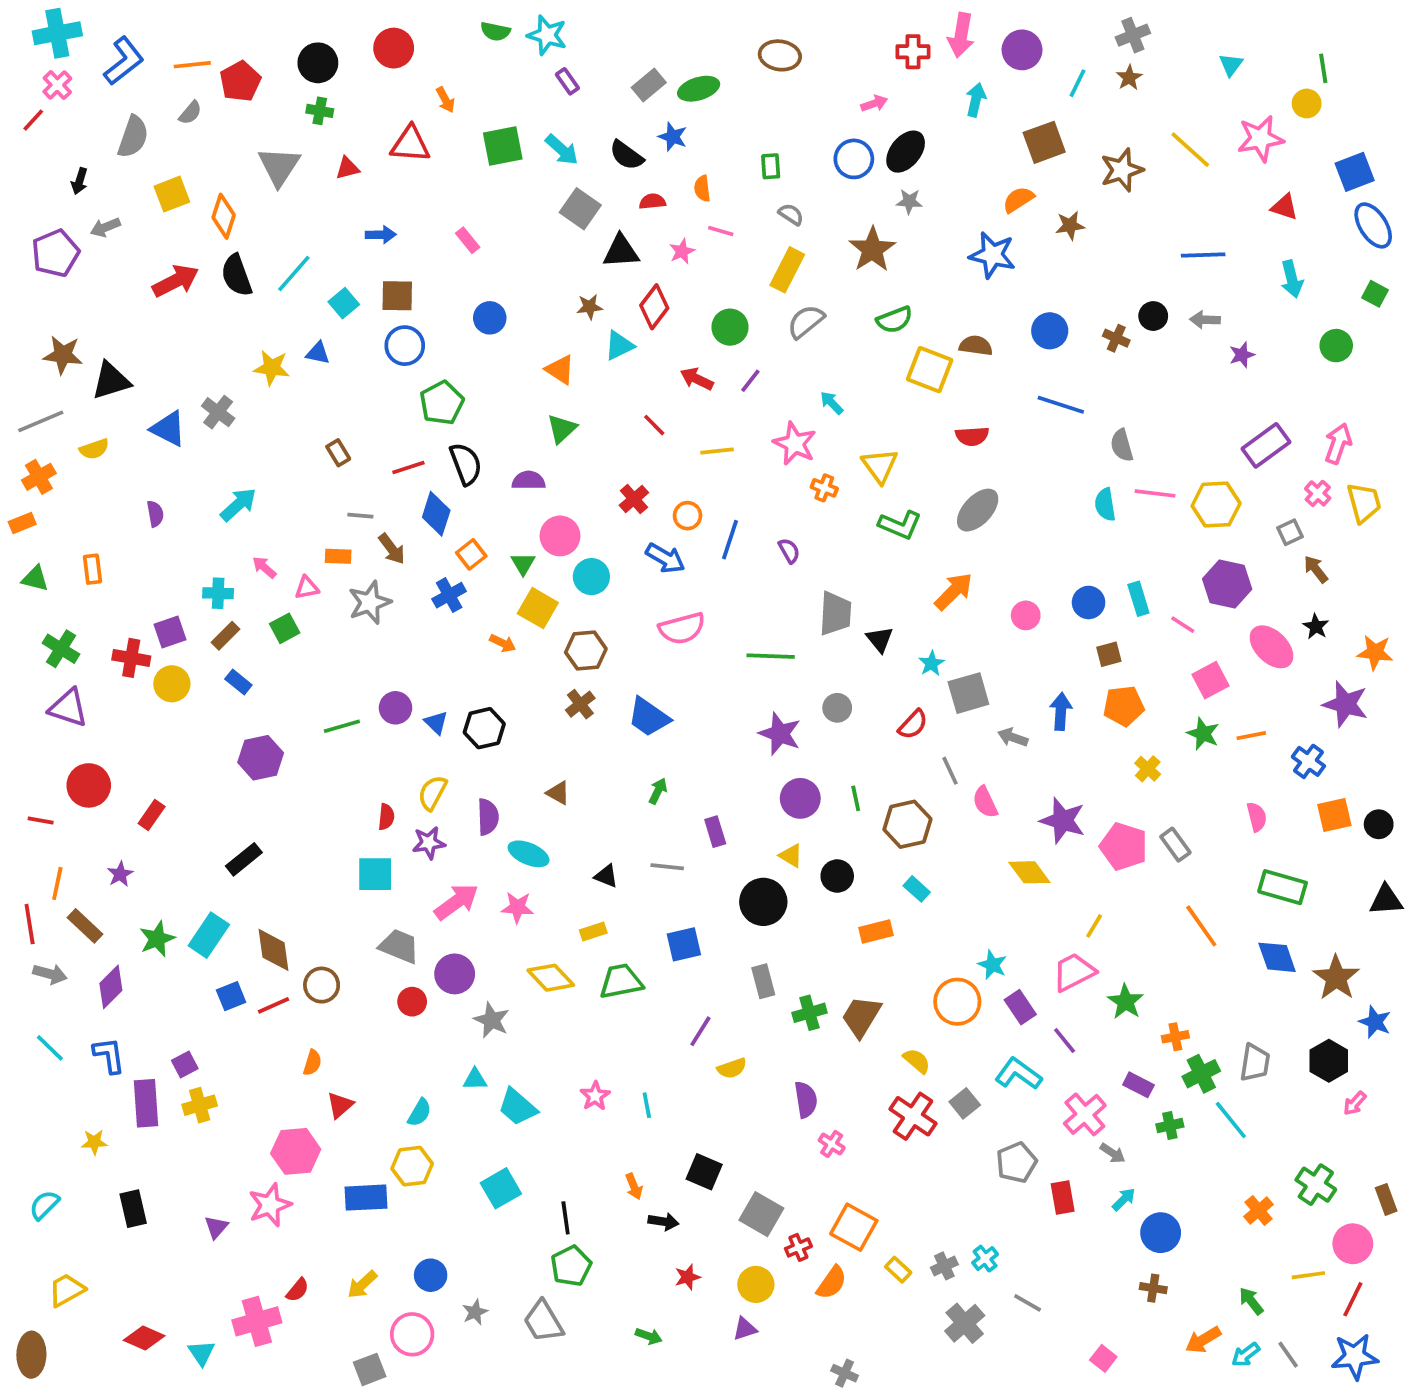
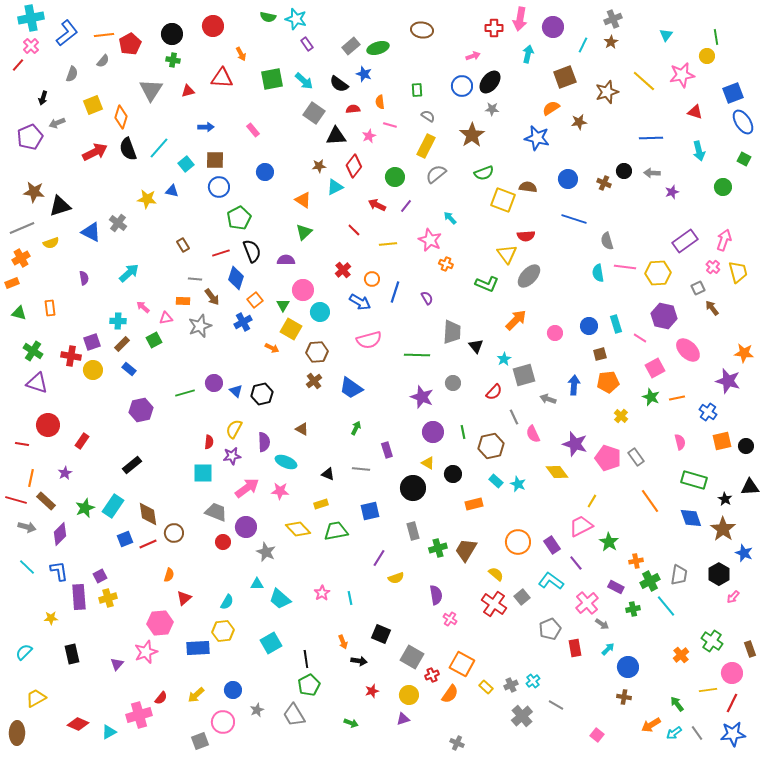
gray semicircle: (133, 137) -> (72, 74), size x0.7
yellow triangle: (880, 466) -> (507, 254), moved
black star: (1316, 627) -> (725, 499), moved
red line: (30, 924) -> (16, 500), turned -65
cyan star: (992, 965) -> (518, 484), moved
cyan triangle: (201, 1353) -> (109, 732), turned 35

